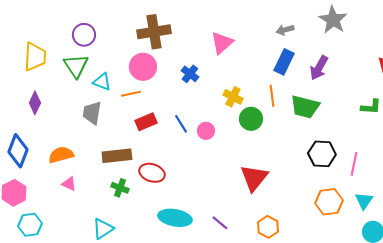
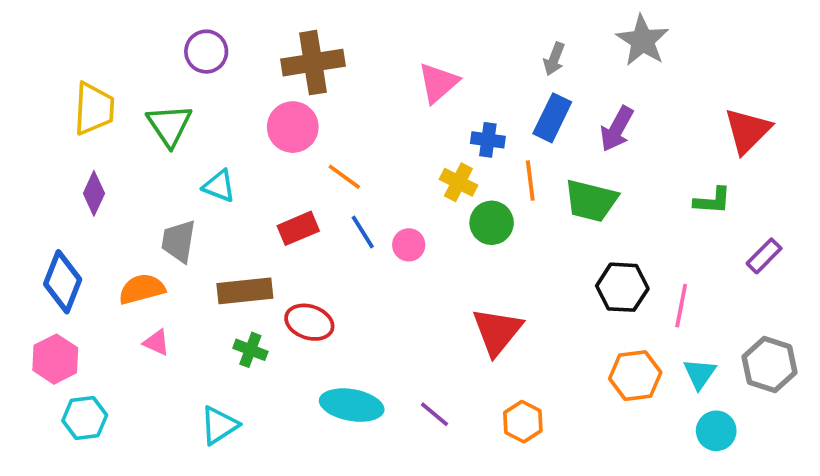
gray arrow: (285, 30) -> (554, 59), turned -54
purple circle: (84, 35) -> (206, 52), moved
blue cross: (190, 74) -> (488, 140), moved, turned -30
cyan triangle: (102, 82) -> (219, 186), moved
orange line: (131, 94) -> (344, 177), moved, turned 48
gray trapezoid: (92, 113) -> (179, 241), moved

